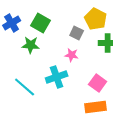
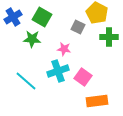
pink star: (72, 55) -> (64, 49), moved
pink square: (98, 83) -> (83, 77), moved

